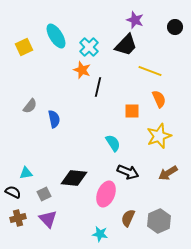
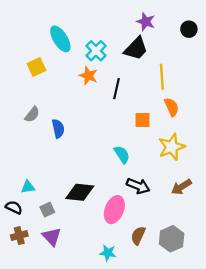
yellow square: (24, 47) -> (37, 67), moved
yellow line: (150, 71) -> (162, 77), turned 65
black line: (98, 87) -> (117, 89), moved

